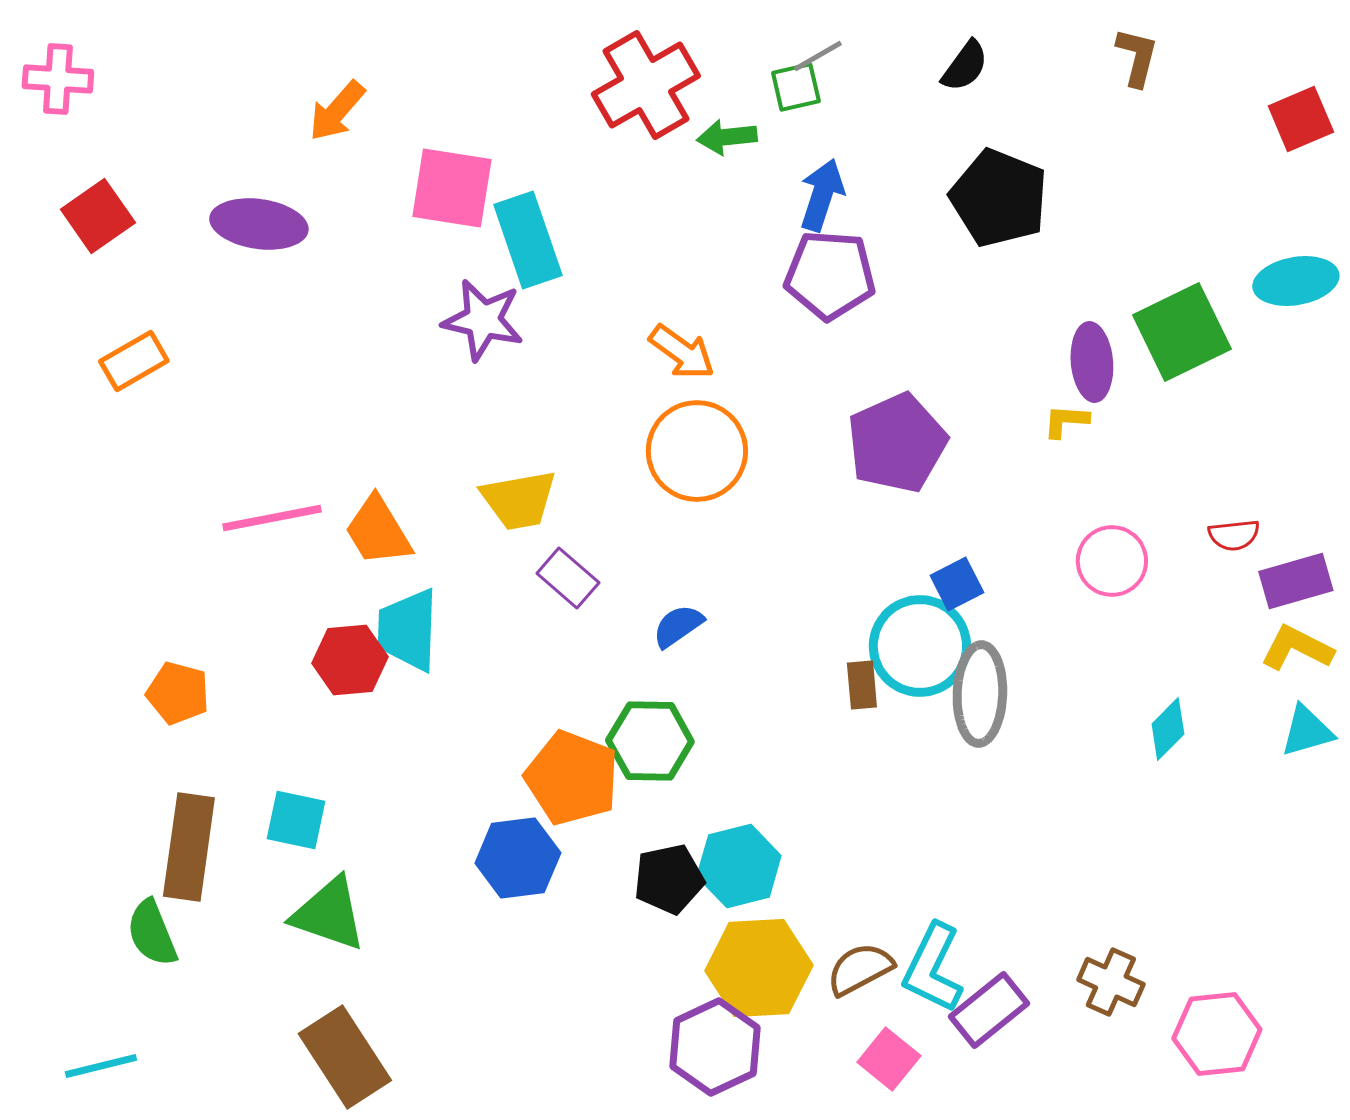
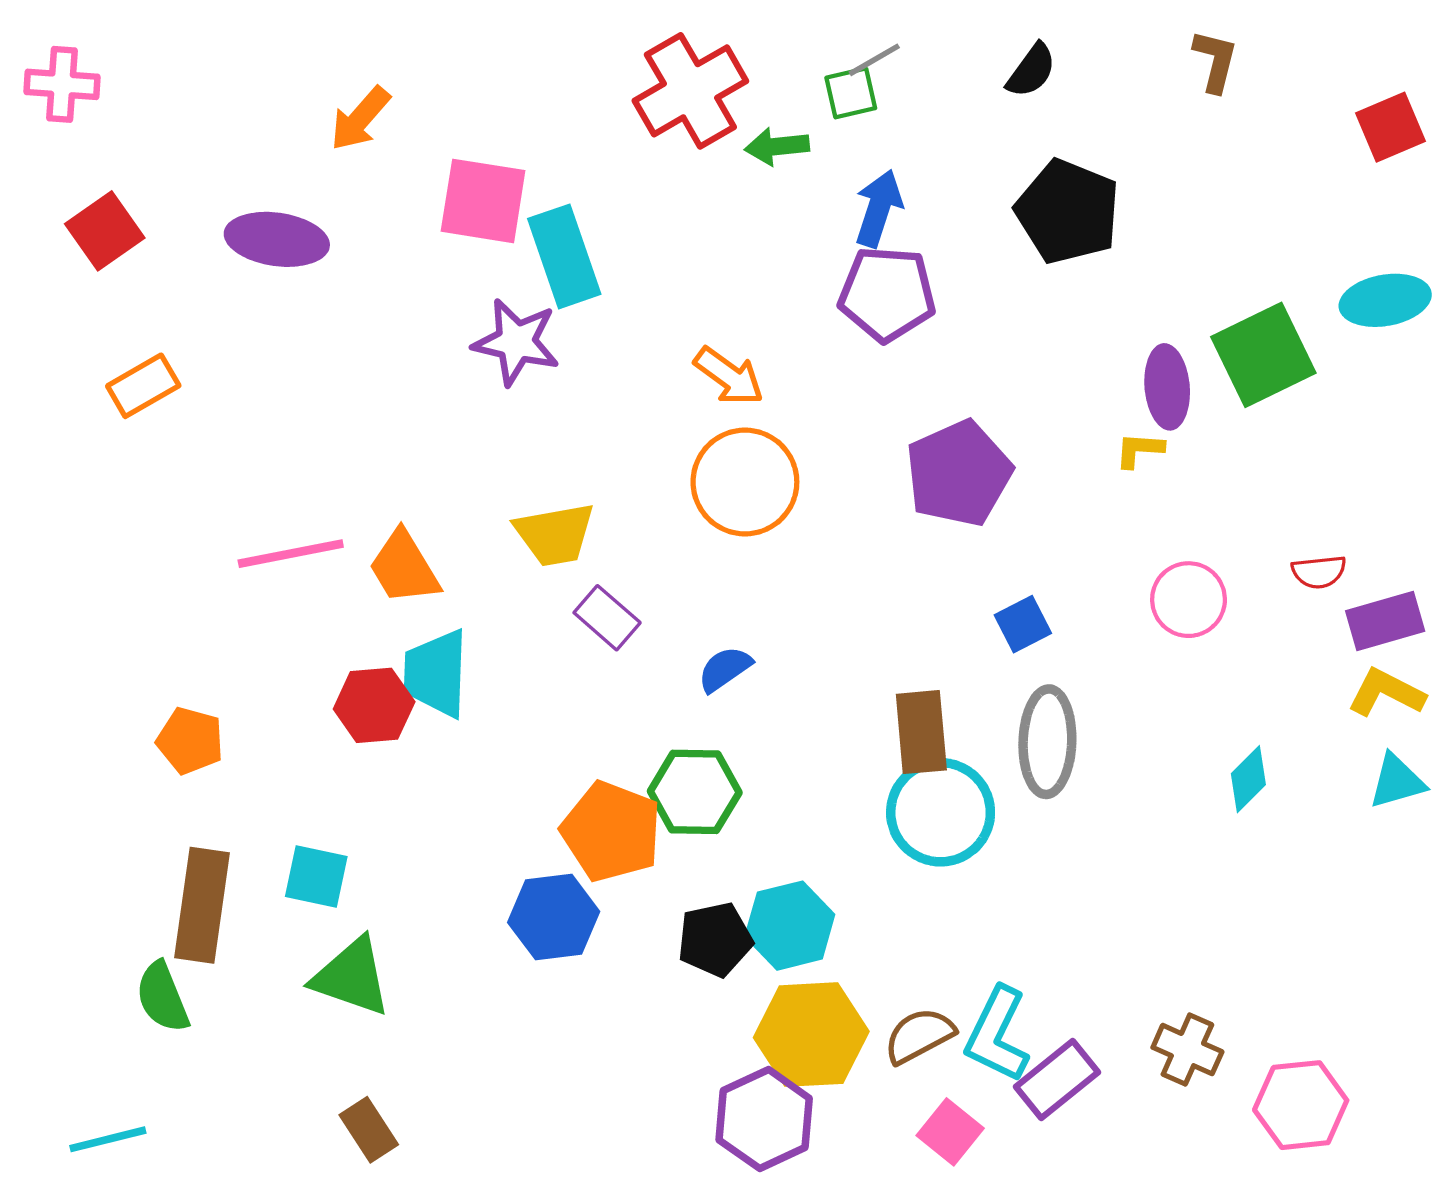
cyan circle: (920, 646) -> (941, 812), moved
brown rectangle: (862, 685) -> (921, 732), size x1.6
brown rectangle: (345, 1057) -> (369, 1130), size x0.6

